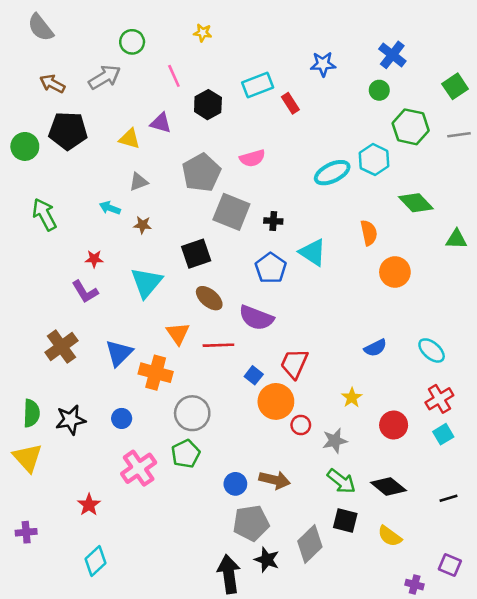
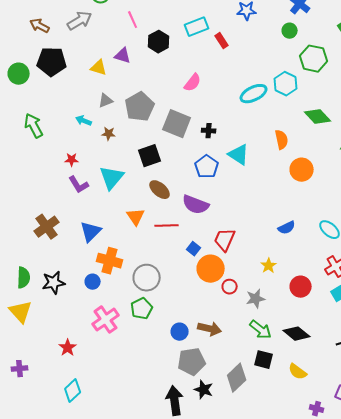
pink semicircle: (252, 158) -> (193, 83), turned -36
gray pentagon: (201, 173) -> (140, 107), moved
purple L-shape: (85, 292) -> (79, 185), moved
orange cross: (156, 373) -> (110, 261), moved

